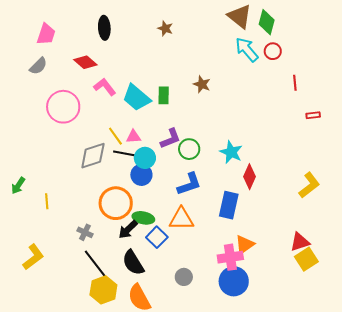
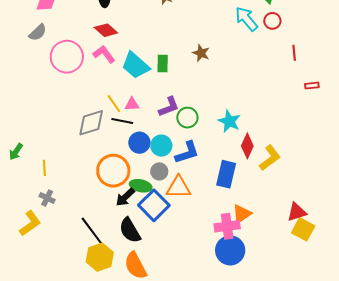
red diamond: (85, 62) -> (106, 30), moved
pink circle: (63, 107) -> (67, 57), moved
cyan circle: (145, 158) -> (161, 146), moved
yellow L-shape: (309, 185) -> (270, 158), moved
gray cross: (85, 232) -> (47, 198), moved
blue square: (157, 237) -> (154, 205), size x1.4
yellow square: (306, 259) -> (303, 229), turned -30
gray circle: (184, 277) -> (159, 171), moved

